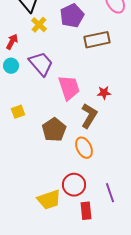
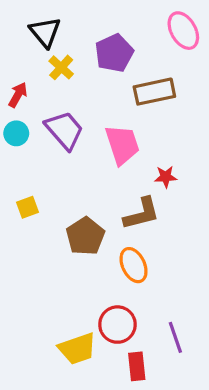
pink trapezoid: (69, 88) -> (122, 145), moved
brown L-shape: (89, 116) -> (142, 214), turned 45

